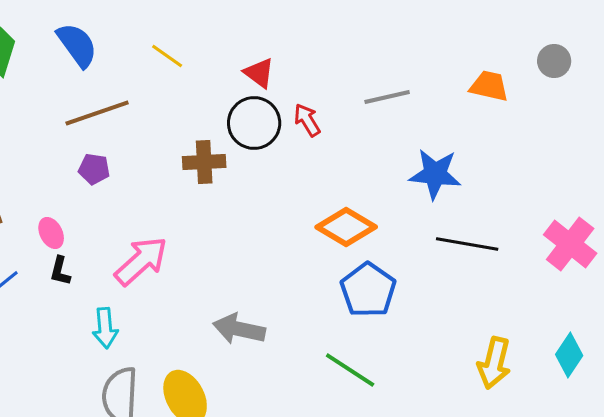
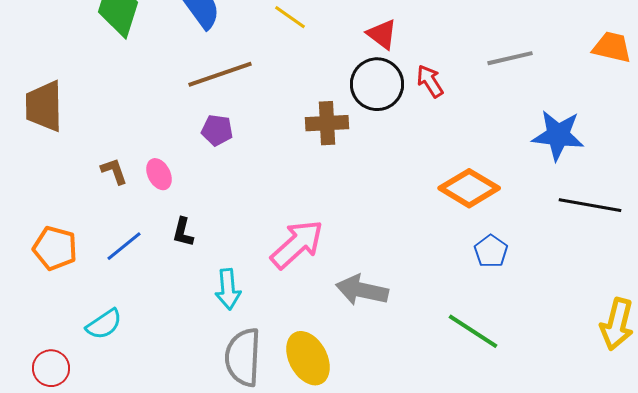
pink ellipse: (51, 233) -> (159, 174), moved
pink arrow: (141, 261) -> (297, 244), moved
blue pentagon: (368, 290) -> (491, 251), size x0.6

